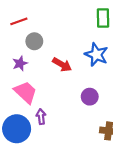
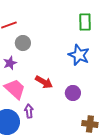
red arrow: (62, 65) -> (44, 82), moved

